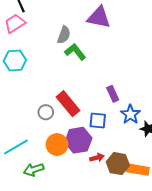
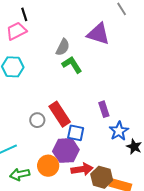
blue square: (98, 120) -> (76, 133), moved
orange circle: (57, 145) -> (48, 166), moved
red arrow: (97, 158) -> (82, 169), size x1.5

